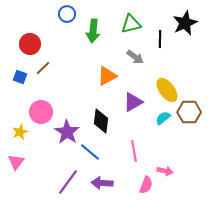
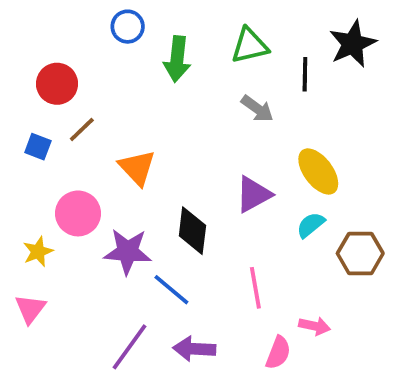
orange triangle: (107, 76) -> (137, 168), moved, turned -45
brown hexagon: (189, 112) -> (360, 253), moved
purple star: (67, 132) -> (128, 252), turned -30

